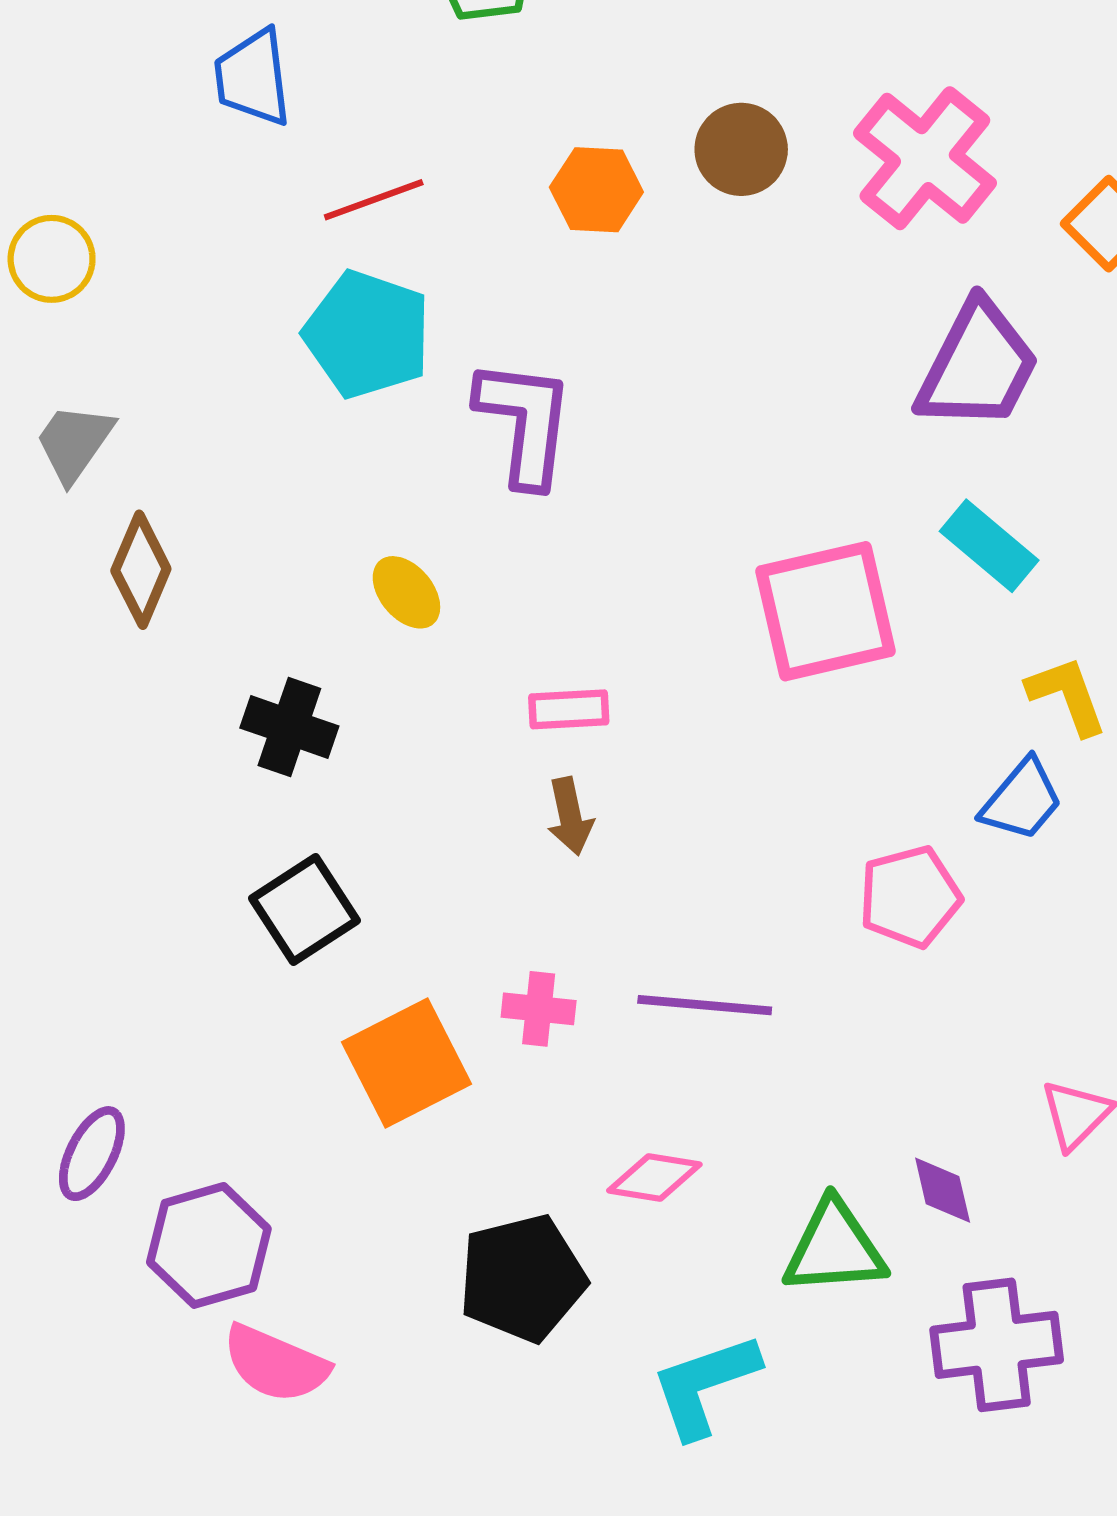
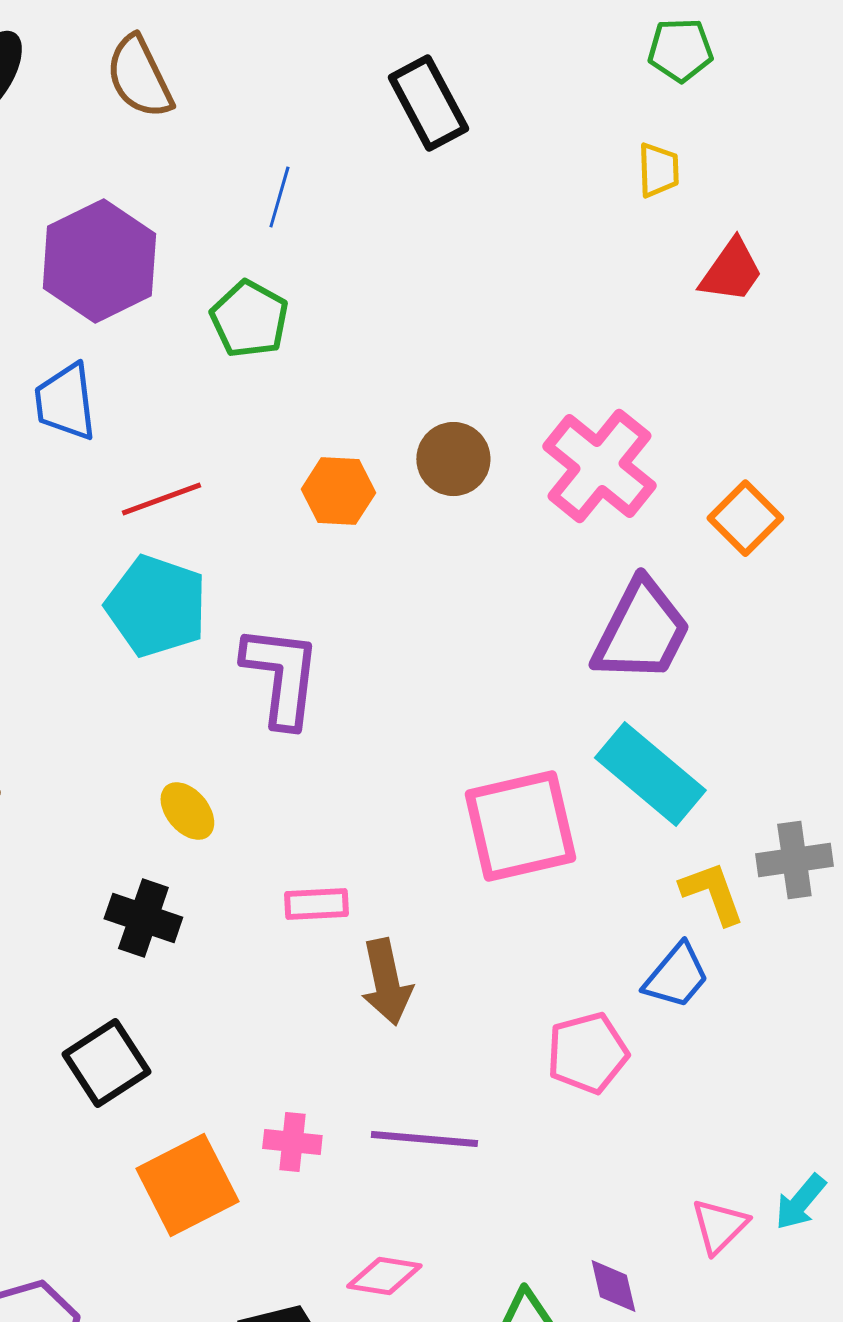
cyan rectangle: (989, 546) -> (650, 774), size x1.4
black cross: (289, 727) -> (143, 918), moved
brown arrow: (570, 816) -> (386, 982), moved, size x1.4

